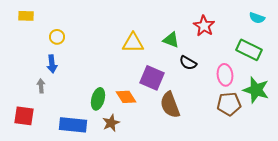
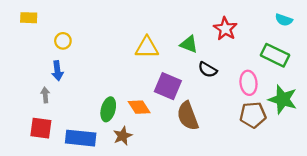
red square: (24, 116) -> (41, 128), moved

